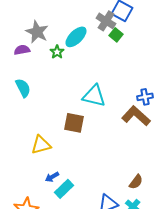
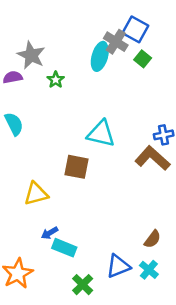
green square: (116, 35) -> (143, 59), moved
cyan ellipse: (76, 37) -> (100, 56), moved, turned -30
cyan rectangle: (64, 189) -> (64, 248), turned 66

